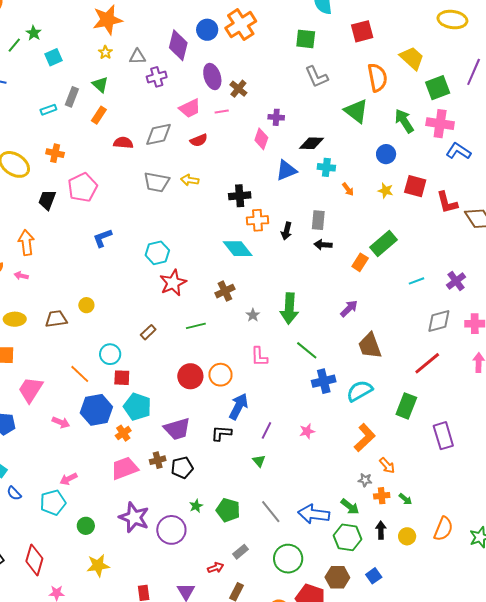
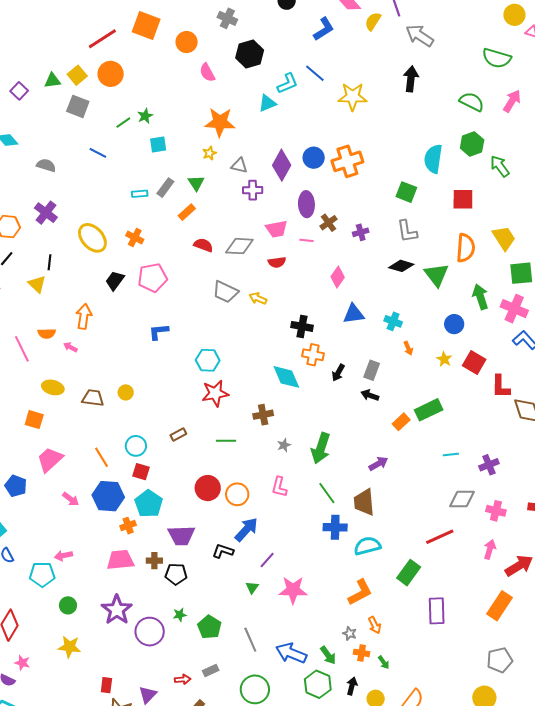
purple cross: (276, 117) -> (361, 232), moved, turned -35
black diamond: (312, 143) -> (401, 266), moved
brown trapezoid: (370, 346) -> (364, 502), moved
pink star: (307, 431) -> (293, 590), moved, size x1.8

